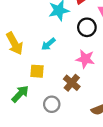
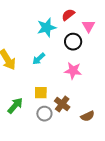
yellow square: (37, 71) -> (41, 93), moved
brown cross: (72, 83) -> (62, 104), moved

